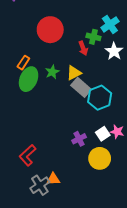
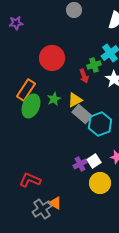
green cross: (93, 37) -> (94, 65), turned -32
orange rectangle: (23, 63) -> (26, 90), size x1.5
white square: (103, 134) -> (94, 161), moved
red L-shape: (28, 155) -> (30, 180), turned 65
orange triangle: (53, 179) -> (55, 203), turned 32

